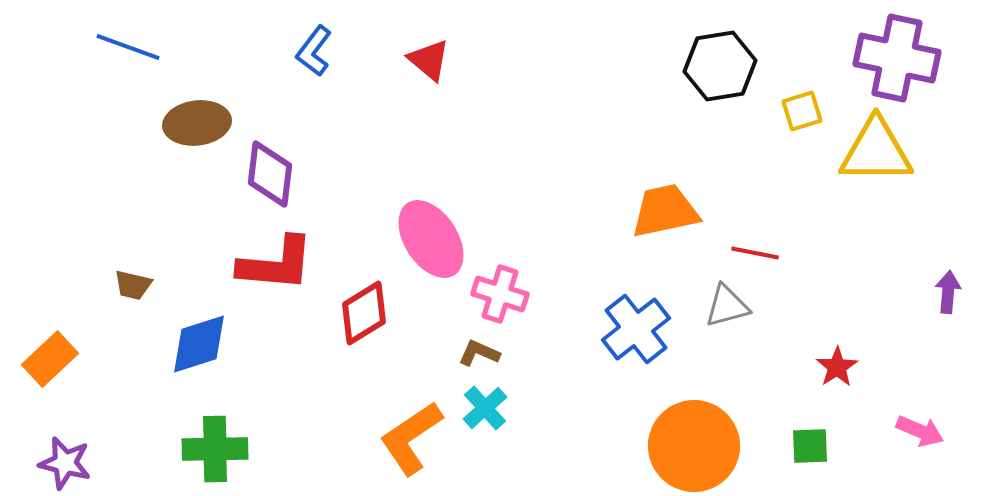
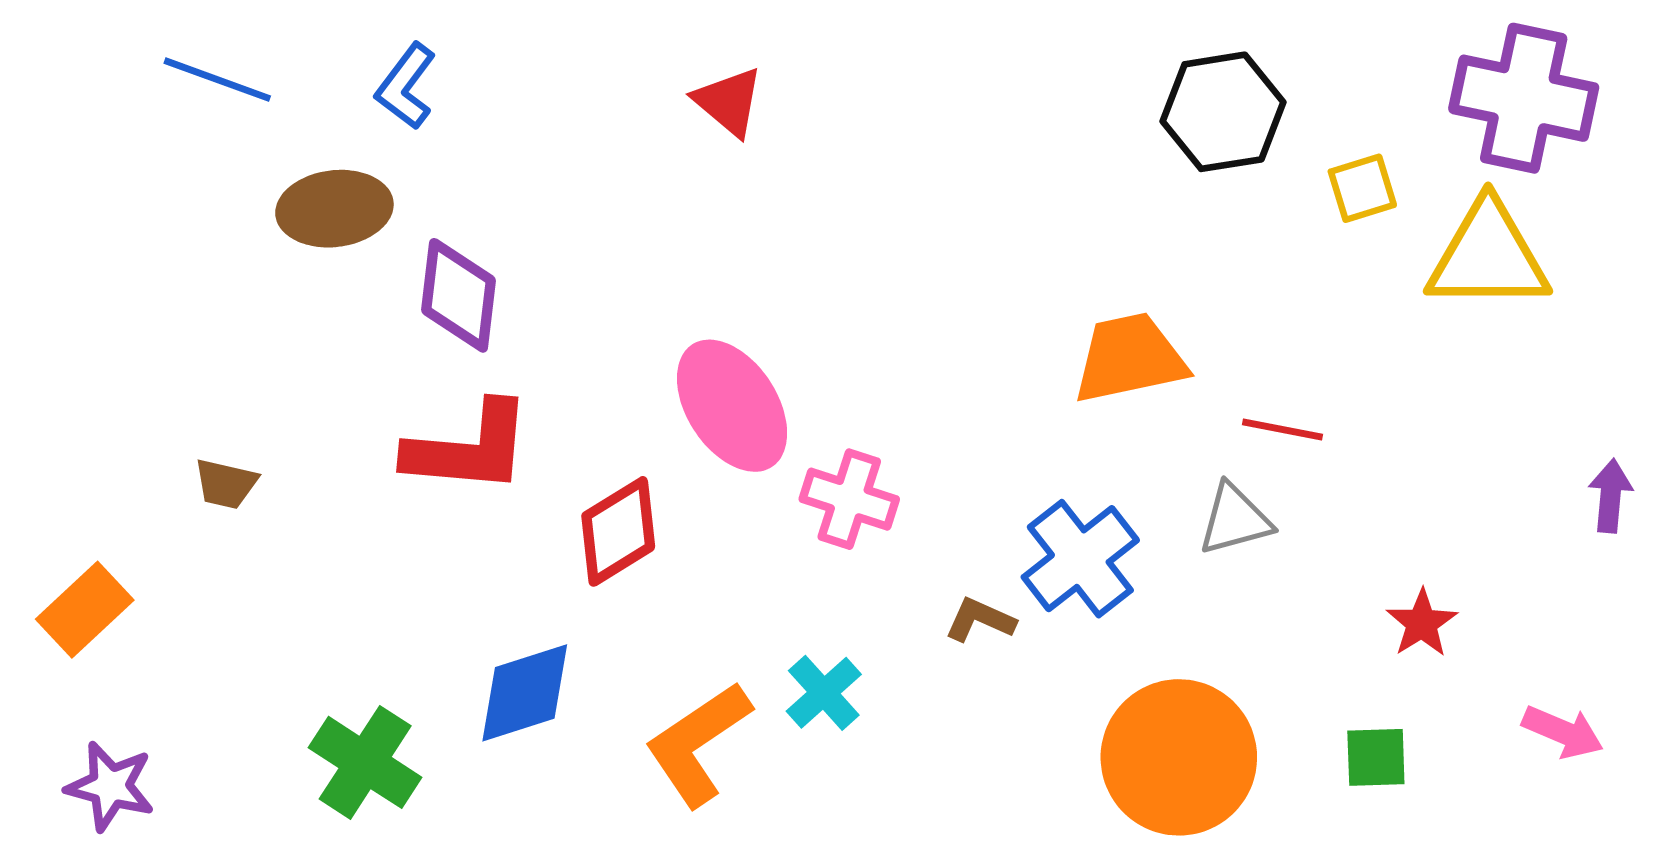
blue L-shape: (314, 51) -> (406, 86), moved
blue diamond: (199, 344) -> (525, 693), moved
brown L-shape: (479, 353) -> (980, 620), moved
green cross: (215, 449) -> (365, 762), turned 34

